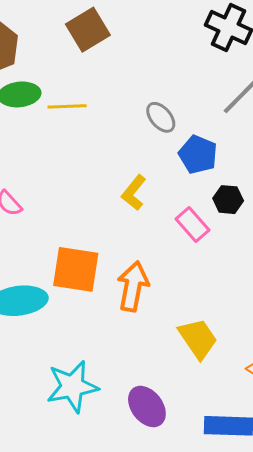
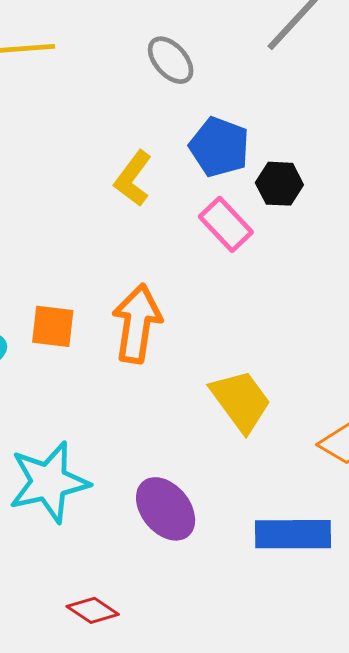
blue pentagon: (198, 155) -> (219, 147), moved
orange square: (76, 269) -> (53, 326), moved, size x0.6

